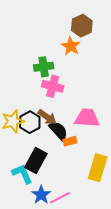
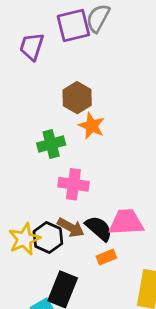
brown hexagon: (82, 26) -> (77, 98), moved
green cross: (44, 67) -> (51, 144), moved
black semicircle: (58, 131) -> (99, 228), moved

